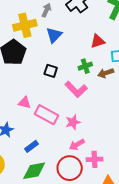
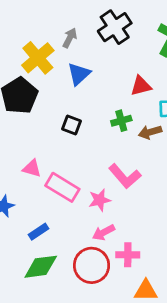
yellow cross: (25, 25) -> (38, 58), turned -30
pink L-shape: (76, 89) -> (125, 176), moved

